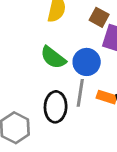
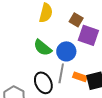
black ellipse: (56, 107) -> (43, 83), turned -30

